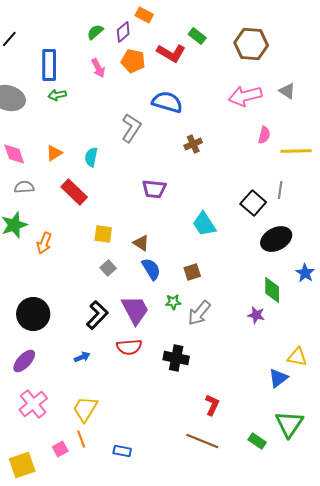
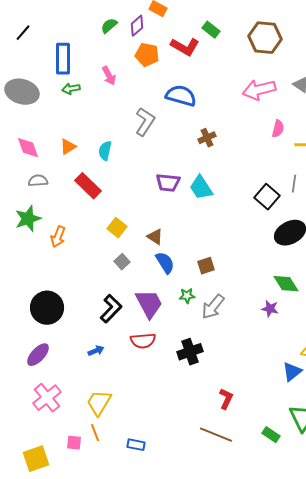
pink arrow: (98, 68) -> (109, 76), moved
cyan trapezoid: (204, 224) -> (201, 188), moved
yellow square: (103, 234) -> (117, 228), turned 30
green diamond: (272, 290) -> (286, 284), turned -32
black cross: (176, 358) -> (190, 352), turned -30
pink square: (60, 449) -> (74, 443), turned 35

